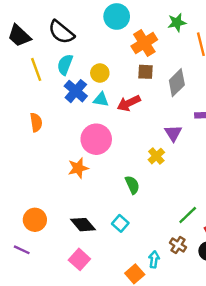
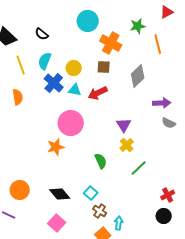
black semicircle: (61, 32) -> (42, 34), size x0.6
orange cross: (144, 43) -> (111, 43), turned -30
brown square: (146, 72) -> (104, 67), moved
orange semicircle: (36, 122) -> (18, 97), moved
purple triangle: (173, 133) -> (124, 125), moved
yellow cross: (156, 156) -> (127, 145), moved
green line: (188, 215) -> (139, 168), moved
brown cross: (178, 245) -> (100, 211), moved

